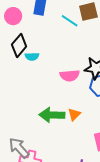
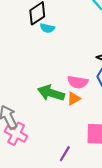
pink semicircle: (70, 76) -> (78, 82), moved

